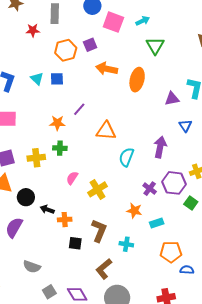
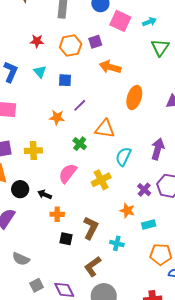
red star: (33, 30) -> (37, 41), moved
blue square: (57, 79) -> (65, 80), moved
orange ellipse: (137, 80) -> (134, 97), moved
green cross: (60, 148) -> (80, 144), moved, turned 32
pink semicircle: (72, 178) -> (68, 173), size x1.5
yellow cross: (97, 189) -> (101, 180), moved
black arrow: (47, 209) -> (45, 194), moved

